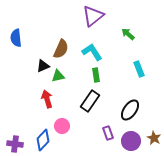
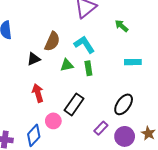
cyan rectangle: (139, 69) -> (133, 62), turned -70
green triangle: (58, 76) -> (67, 65), moved
black rectangle: (90, 101) -> (74, 104), moved
purple rectangle: (108, 133) -> (101, 128), turned 64

